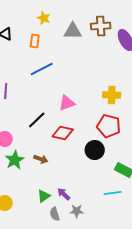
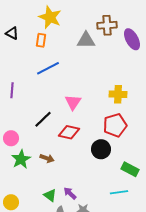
yellow star: (44, 18) -> (50, 17), size x1.6
gray triangle: (73, 31) -> (86, 40), moved
pink triangle: (67, 103) -> (73, 102), turned -36
red pentagon: (109, 126) -> (115, 125), turned -30
green triangle: (44, 196) -> (50, 195), turned -48

